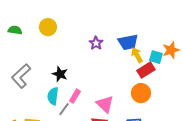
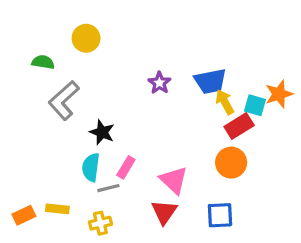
yellow circle: (48, 27) -> (86, 38), moved
green semicircle: (15, 30) -> (43, 62), moved
gray L-shape: (21, 76) -> (64, 100), moved
gray line: (64, 109) -> (108, 188), turned 40

